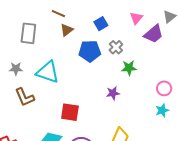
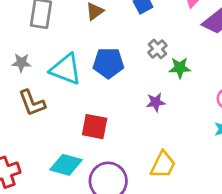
gray cross: (116, 47) -> (157, 49), moved
blue pentagon: (90, 51) -> (108, 63), moved

